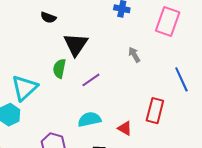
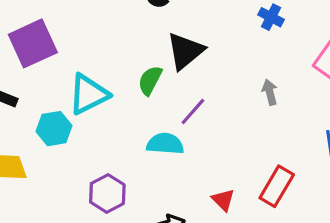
purple line: (91, 80) -> (193, 112), turned -30
cyan semicircle: (89, 119) -> (165, 144), moved

